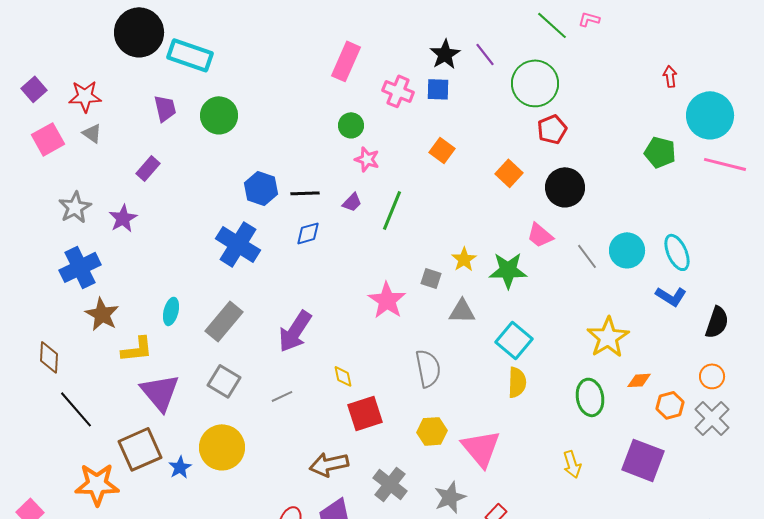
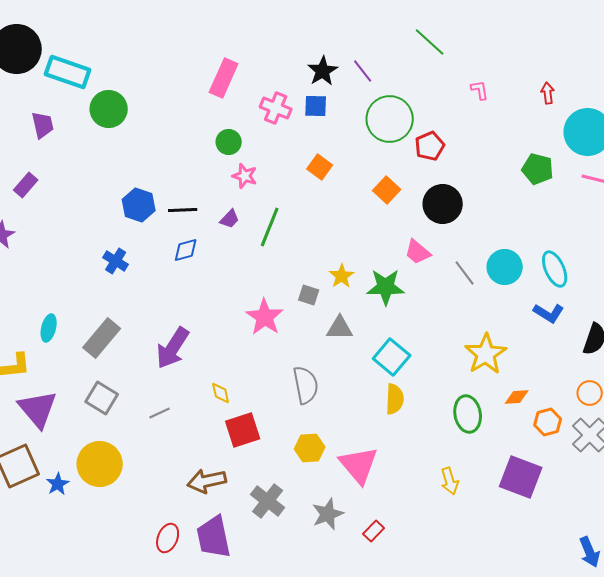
pink L-shape: (589, 19) -> (480, 90), moved, turned 65
green circle: (535, 83) -> (390, 119), moved
green circle: (219, 115) -> (109, 109), moved
blue cross: (238, 244) -> (116, 261), size x0.6

